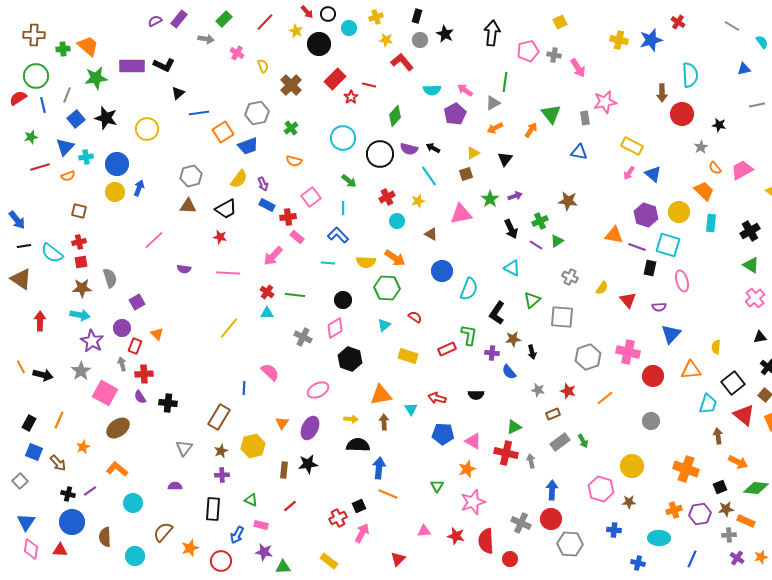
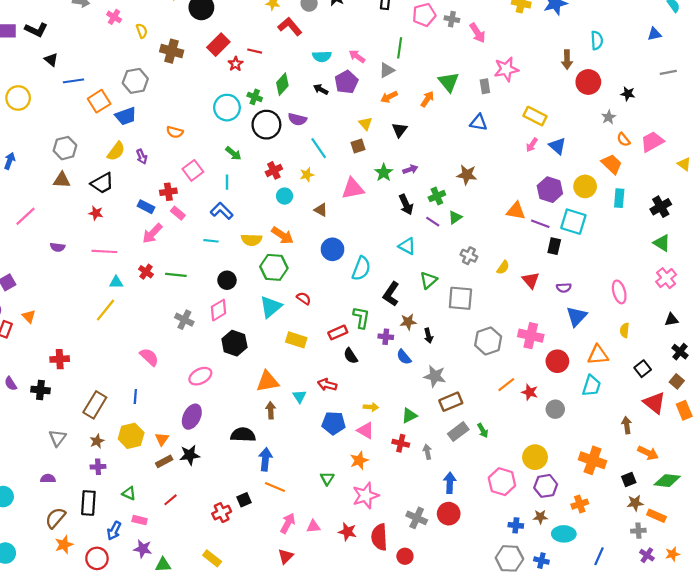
cyan semicircle: (690, 75) -> (597, 40), size x0.7
brown cross: (291, 85) -> (172, 51), turned -30
black triangle: (178, 93) -> (51, 60), turned -40
green cross: (291, 128) -> (255, 97), moved, turned -32
black arrow: (433, 148) -> (321, 89), moved
yellow triangle: (473, 153) -> (366, 124), turned -40
blue rectangle: (267, 205) -> (146, 207), moved
pink ellipse: (682, 281) -> (619, 292), moved
cyan triangle: (267, 313) -> (116, 282), moved
cyan triangle: (384, 325) -> (271, 307), size x1.6
red cross: (144, 374) -> (60, 359), moved
black square: (733, 383) -> (643, 369), size x0.7
blue line: (244, 388) -> (135, 396), moved
gray star: (538, 390) -> (435, 376), size x1.5
red star: (568, 391) -> (530, 392), moved
black semicircle: (476, 395) -> (351, 356), moved, turned 56
cyan trapezoid: (708, 404) -> (591, 386), moved
brown rectangle: (553, 414) -> (451, 402), size x1.5
yellow arrow: (351, 419) -> (371, 407), moved
orange triangle: (282, 423) -> (162, 439), moved
red cross: (506, 453) -> (401, 443), size x0.7
brown rectangle: (284, 470) -> (164, 461), turned 56
brown star: (629, 502) -> (540, 517), moved
purple hexagon: (700, 514) -> (546, 486), moved
brown semicircle: (163, 532) -> (55, 518), moved
pink arrow: (362, 533) -> (288, 523), moved
gray hexagon: (570, 544) -> (509, 558), moved

